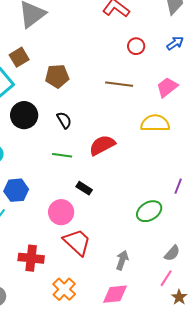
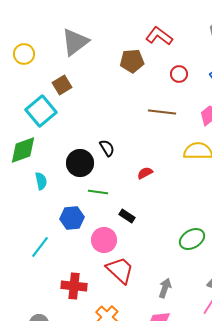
brown pentagon: (57, 76) -> (132, 61), moved
black circle: (24, 115) -> (80, 163), moved
red semicircle: (102, 145) -> (145, 173), size x0.6
green line: (62, 155) -> (98, 192), moved
blue hexagon: (16, 190) -> (72, 218), moved

